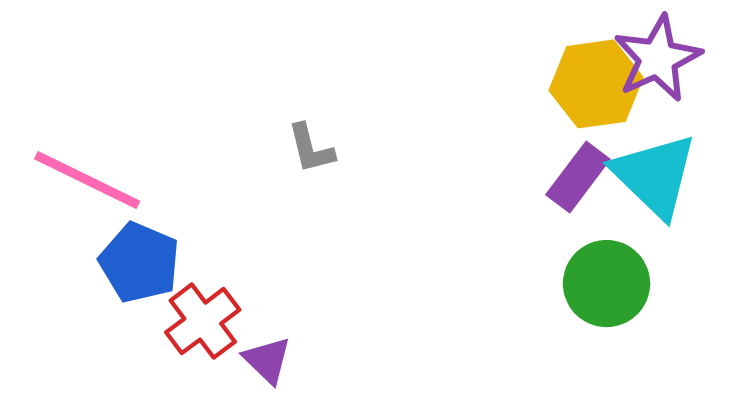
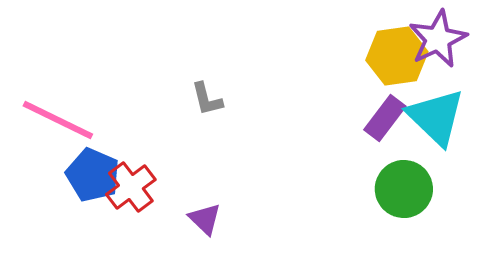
red cross: (203, 321) -> (131, 187), moved
purple triangle: (267, 360) -> (205, 219), moved

